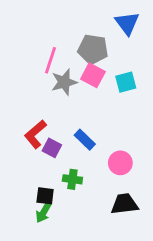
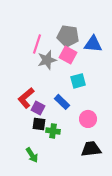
blue triangle: (127, 23) -> (93, 44), moved, turned -48
cyan square: (126, 82) -> (78, 81), moved
black square: (45, 196) -> (39, 124), moved
green arrow: (44, 212) -> (32, 155), turned -63

